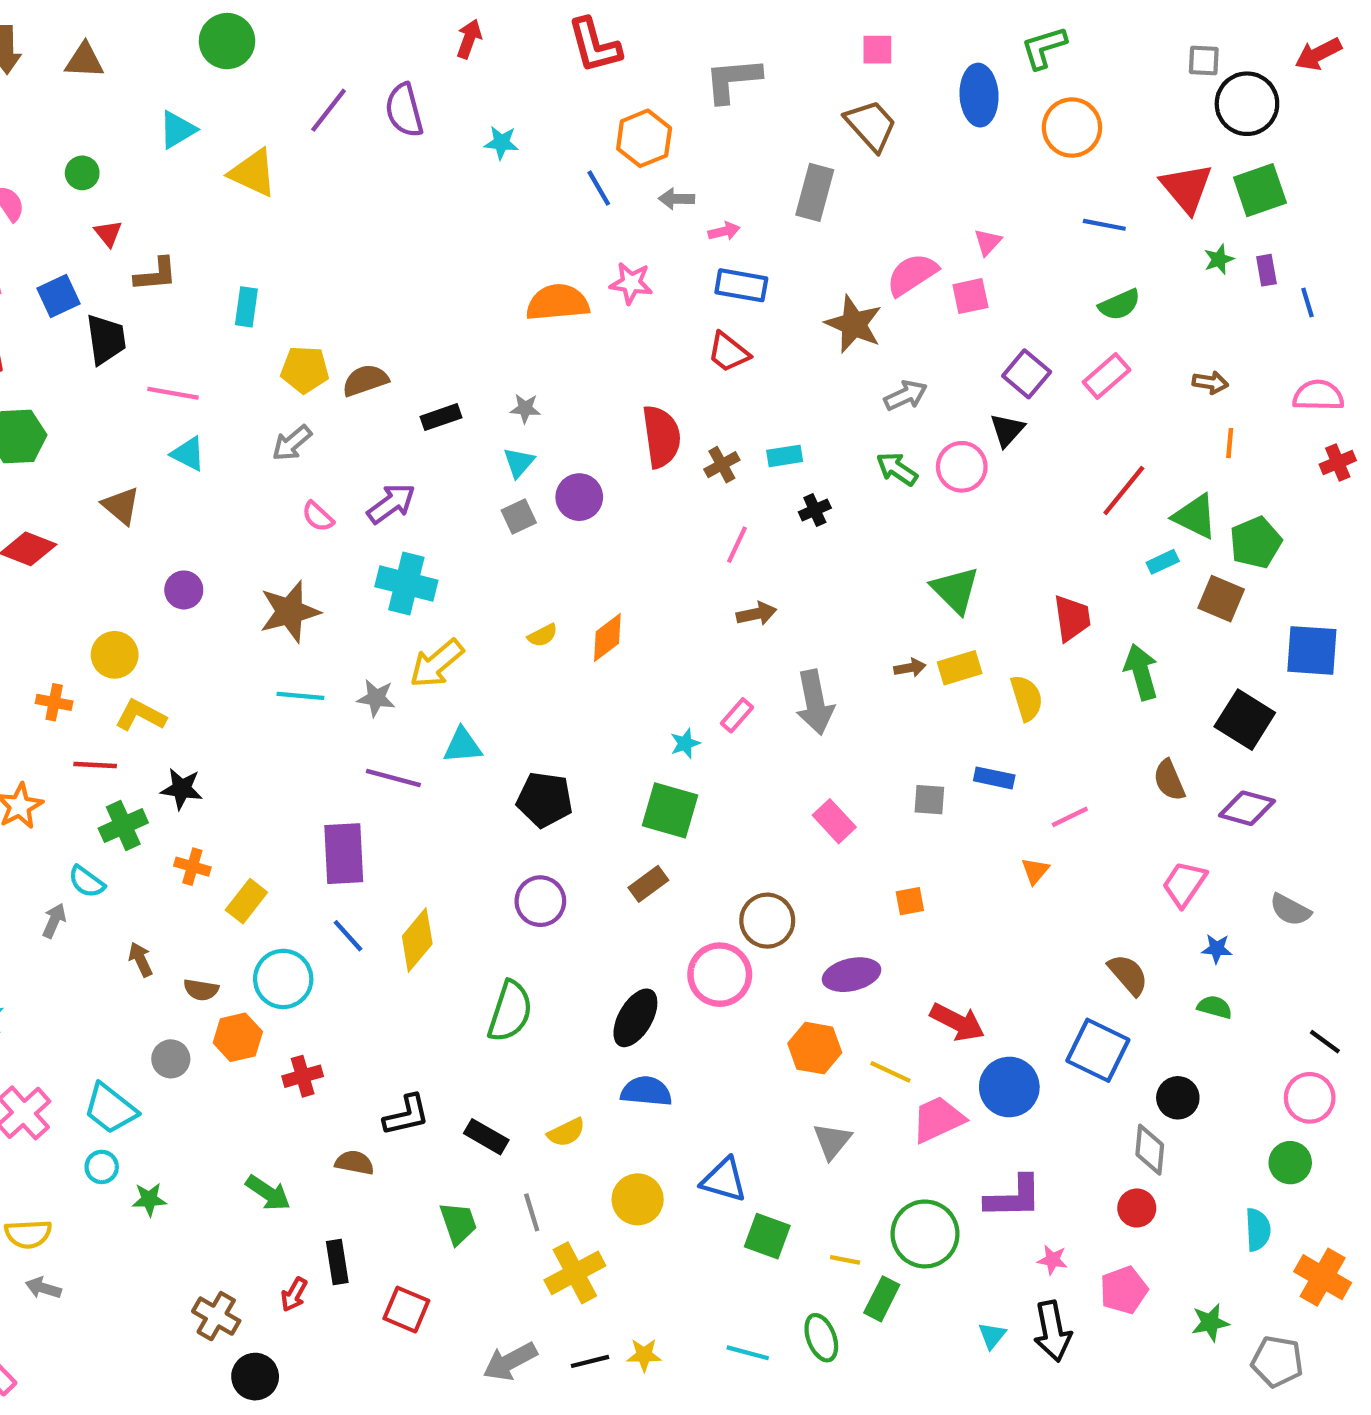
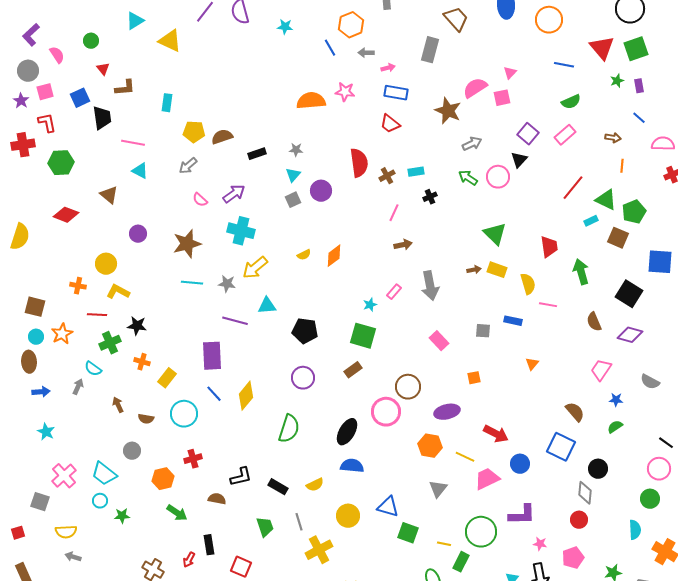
blue line: (1308, 303) -> (639, 118), moved, turned -32
yellow rectangle: (960, 668) -> (497, 270), turned 36
pink line: (1070, 817) -> (548, 305), moved, turned 36
green semicircle: (1215, 1007) -> (615, 427), turned -49
orange hexagon: (238, 1037) -> (163, 479), moved
blue circle: (1009, 1087) -> (520, 464), size x0.7

